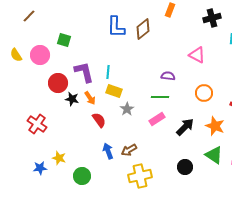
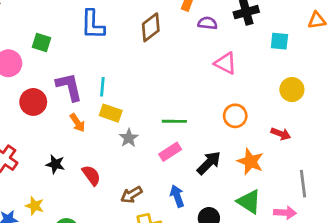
blue L-shape: (116, 27) -> (93, 25), moved
purple semicircle: (168, 76) -> (208, 23), moved
black star: (72, 99) -> (55, 164), moved
red semicircle: (99, 120) -> (91, 175), moved
blue arrow: (108, 151) -> (177, 196), moved

